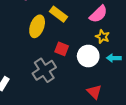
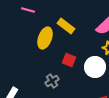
gray cross: (44, 70) -> (52, 81), size x0.6

